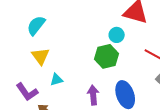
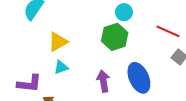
yellow triangle: (40, 56) -> (58, 42), moved, turned 42
purple L-shape: (27, 92) -> (29, 84), turned -45

